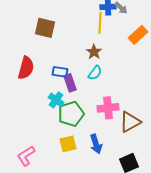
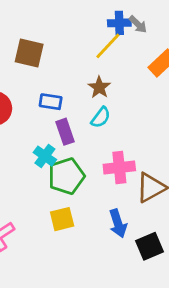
yellow line: (100, 23) -> (108, 46), turned 40
blue rectangle: (60, 72) -> (51, 102), moved
blue arrow: (96, 144) -> (118, 223), moved

